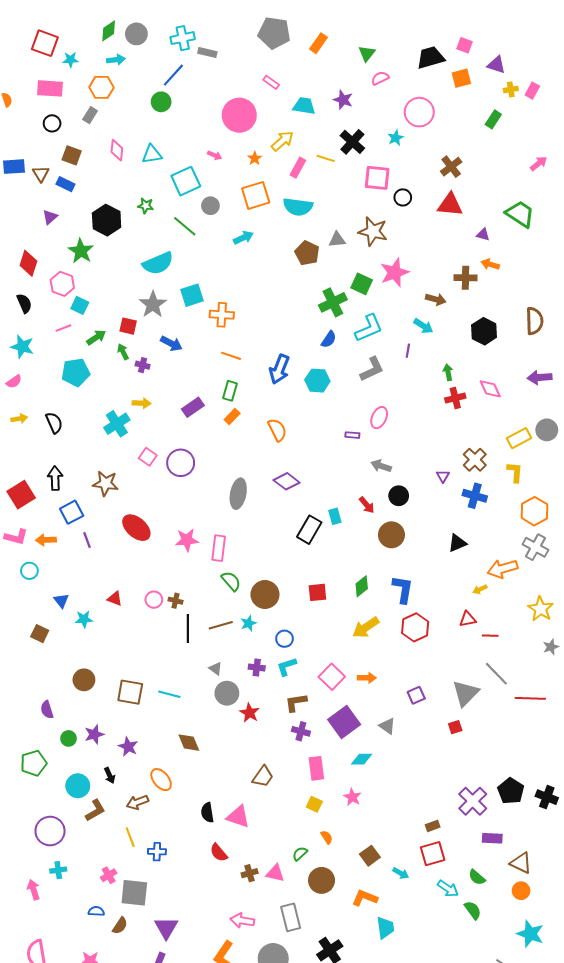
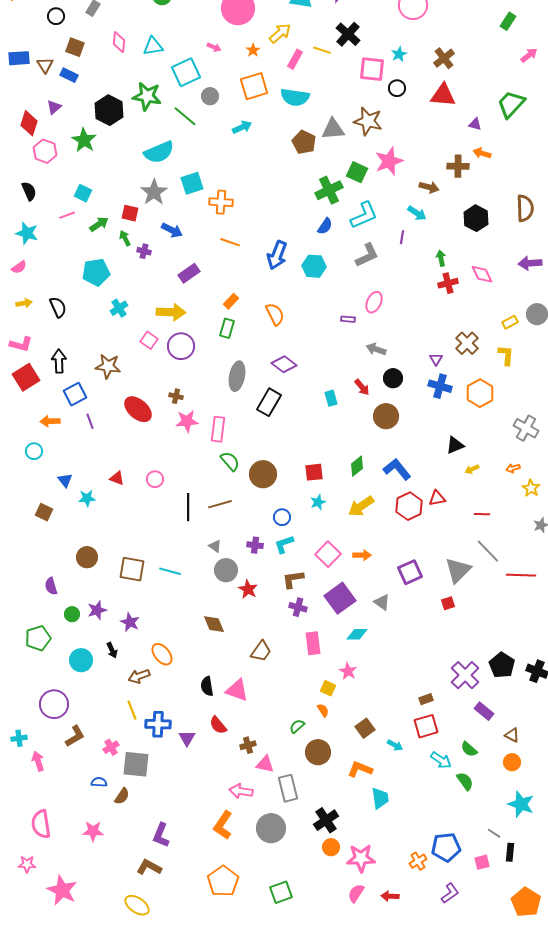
green rectangle: (493, 119) -> (508, 21), moved
cyan star: (396, 138) -> (399, 54), moved
green star: (146, 206) -> (147, 96), size x1.8
green trapezoid: (520, 214) -> (511, 104), turned -80
gray triangle: (337, 240) -> (333, 129), size x1.4
red diamond: (28, 263) -> (29, 123), moved
pink hexagon: (62, 284) -> (45, 151), moved
cyan pentagon: (76, 372) -> (96, 272), moved
green rectangle: (230, 391) -> (227, 328), moved
yellow arrow: (142, 403) -> (171, 312), moved, size x1.6
purple rectangle: (193, 407) -> (189, 273), moved
cyan cross: (117, 424) -> (119, 308), size x0.7
yellow rectangle: (519, 438) -> (510, 322), size x0.7
blue cross: (475, 496) -> (440, 386), moved
orange hexagon: (534, 511) -> (480, 393), moved
black rectangle: (309, 530) -> (269, 402), moved
pink L-shape: (16, 537) -> (21, 344), moved
black triangle: (457, 543) -> (455, 445), moved
orange arrow: (503, 569) -> (513, 468), moved, size x0.5
blue L-shape: (403, 589) -> (397, 469), turned -48
brown cross: (175, 601) -> (176, 396), moved
yellow star: (541, 609) -> (531, 488), size x0.7
red triangle: (468, 619) -> (437, 498), moved
cyan star: (249, 623) -> (318, 502), moved
purple square: (416, 695) -> (410, 572), size x1.4
brown diamond: (189, 743) -> (214, 624), moved
yellow square: (314, 804) -> (328, 688), moved
brown L-shape: (95, 810) -> (75, 736), moved
purple rectangle: (492, 838) -> (484, 711), turned 36
blue cross: (157, 852) -> (158, 724), size x1.4
brown triangle: (521, 863) -> (512, 735), size x0.7
cyan cross: (58, 870) -> (19, 738), moved
pink triangle: (275, 873) -> (265, 764), moved
purple triangle: (166, 928) -> (187, 738), moved, size x0.7

